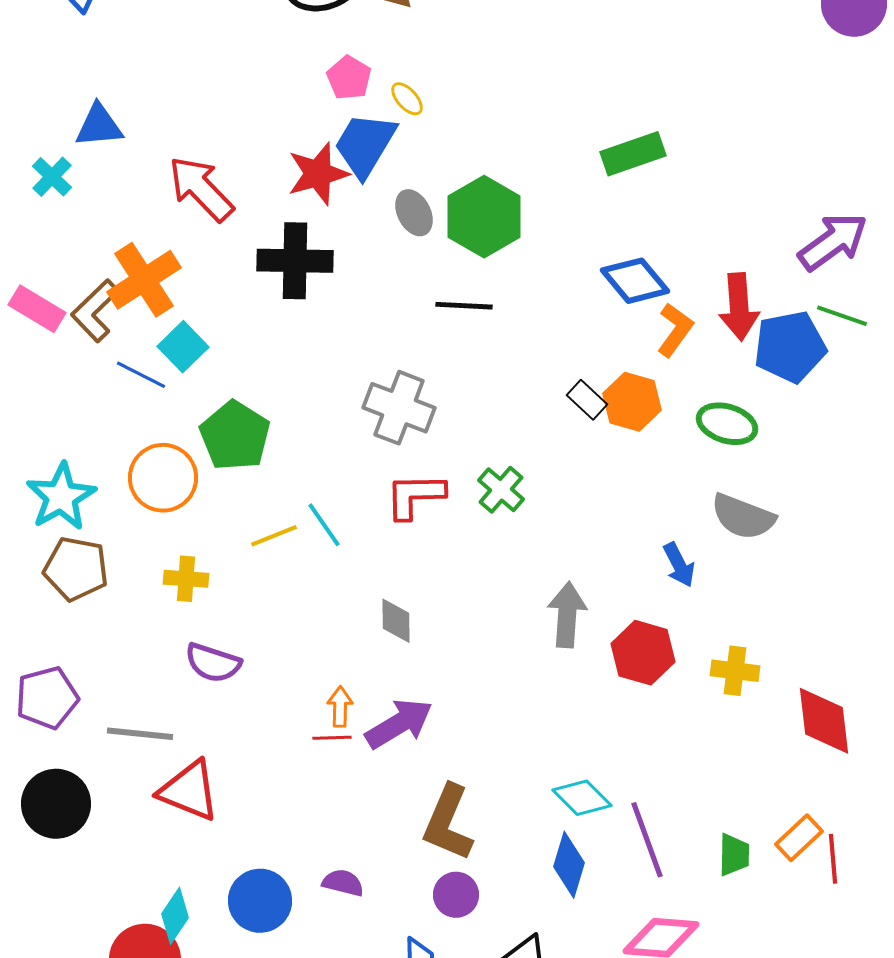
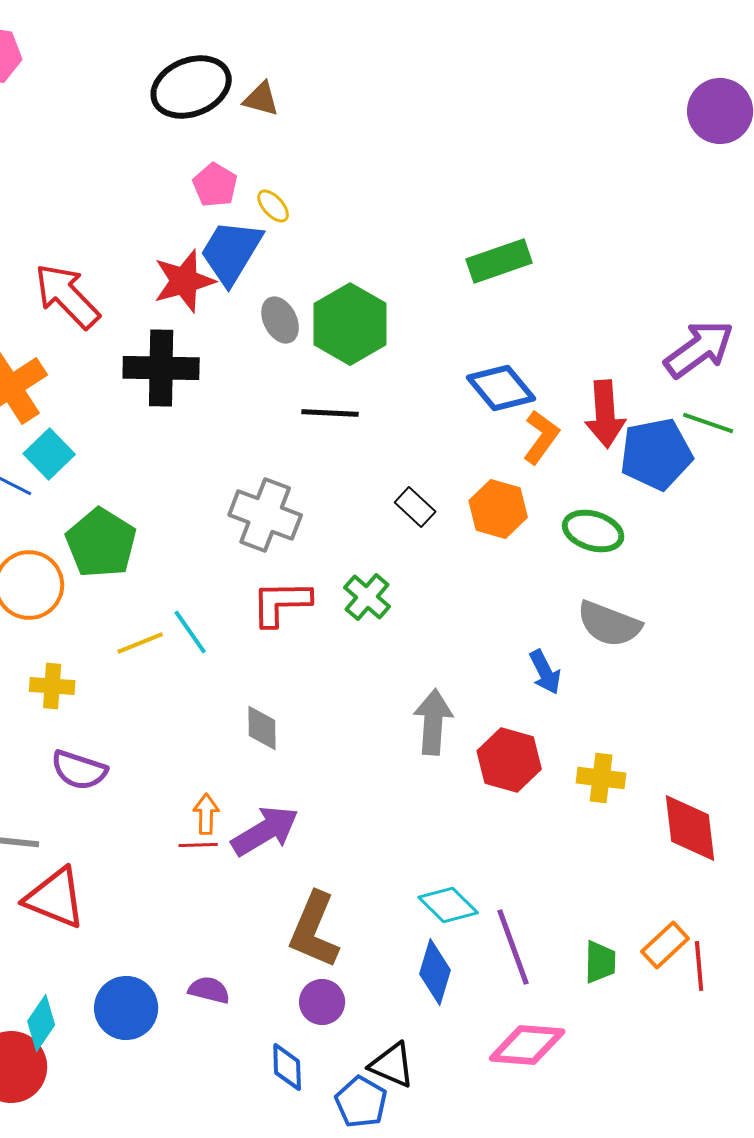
black rectangle: (587, 400) -> (415, 507), moved

